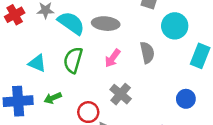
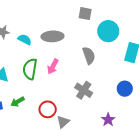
cyan semicircle: (71, 23) -> (25, 39), size x0.6
pink arrow: (113, 58) -> (53, 67), moved
gray cross: (121, 94) -> (84, 90), moved

